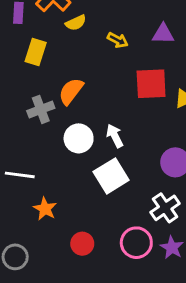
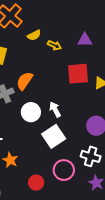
yellow semicircle: (76, 23) -> (34, 35), moved
white cross: (165, 208) -> (91, 156), turned -36
pink circle: (136, 243) -> (64, 170), moved

